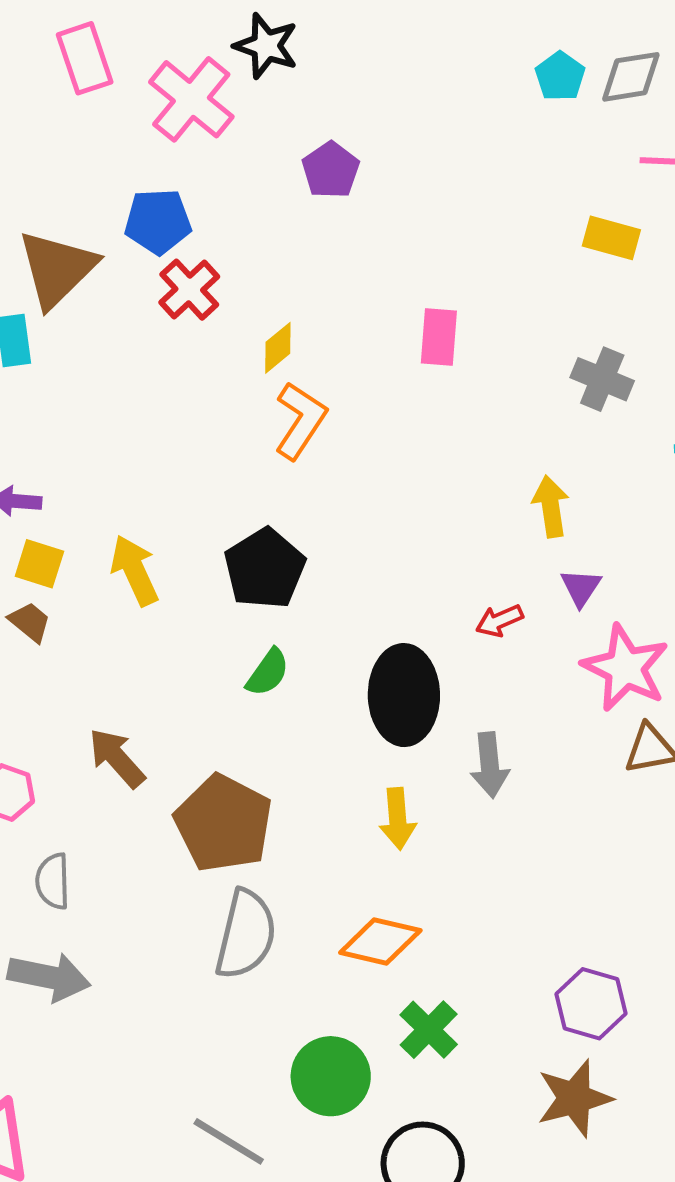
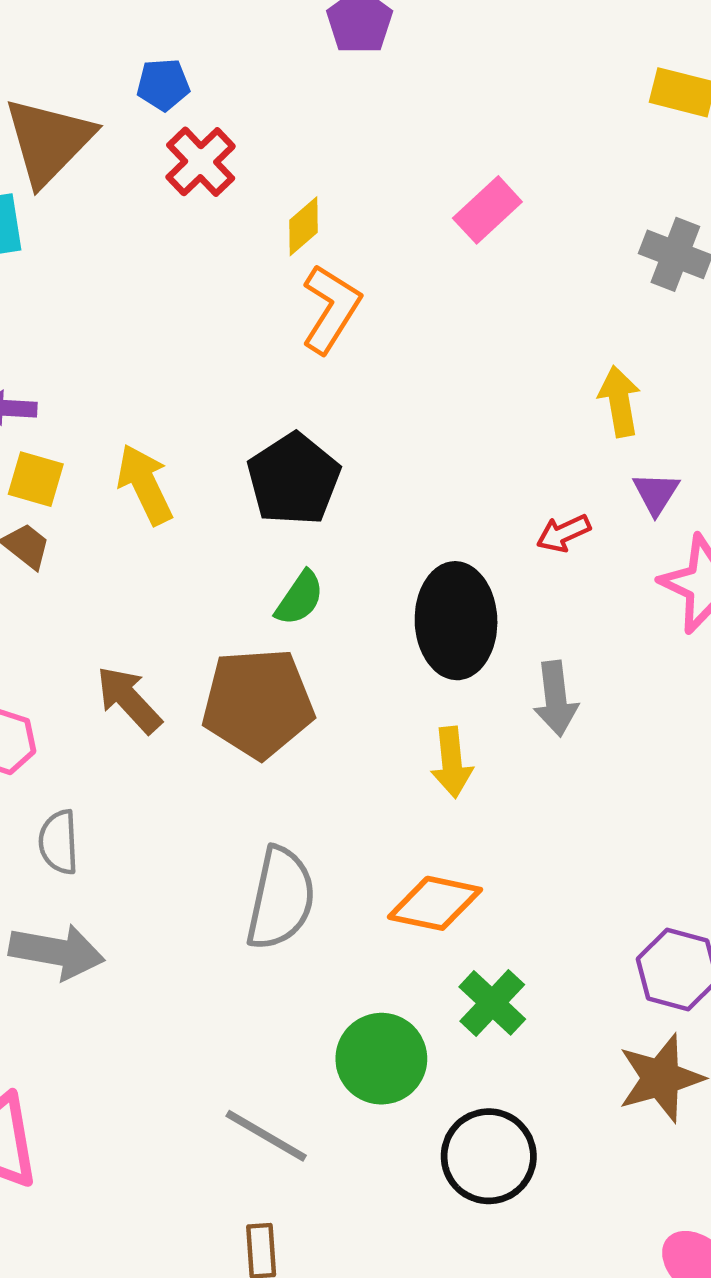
blue pentagon: (158, 222) -> (163, 85), size x0.7
pink rectangle: (439, 337) -> (487, 210), turned 44
brown pentagon: (224, 823) -> (258, 703), moved, turned -30

